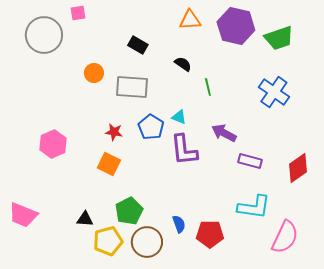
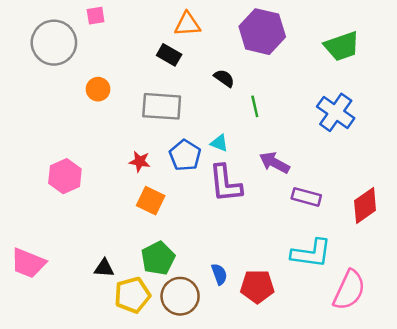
orange triangle: (190, 20) -> (187, 24), moved
purple hexagon: (236, 26) -> (262, 32), moved
orange circle: (94, 73) -> (98, 89), moved
orange square: (109, 164) -> (151, 201), moved

